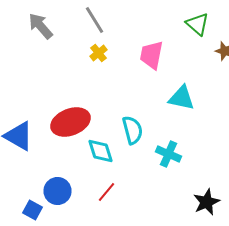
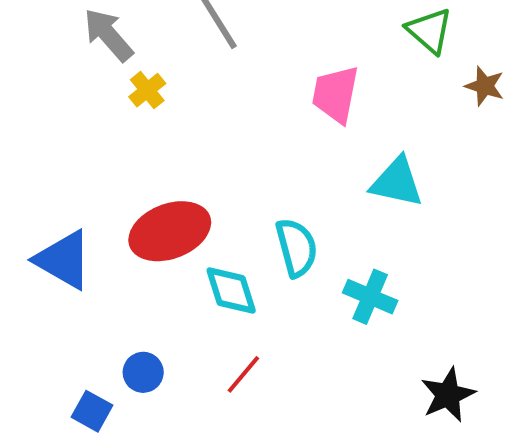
yellow cross: (98, 53) -> (147, 90), moved
blue circle: (58, 191) -> (143, 372), size x0.7

